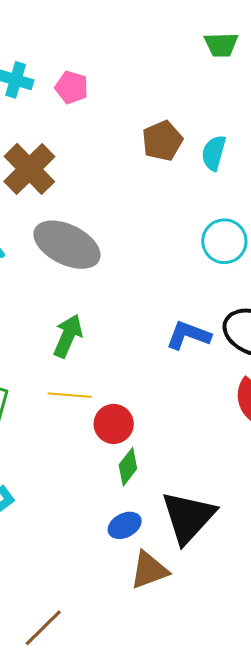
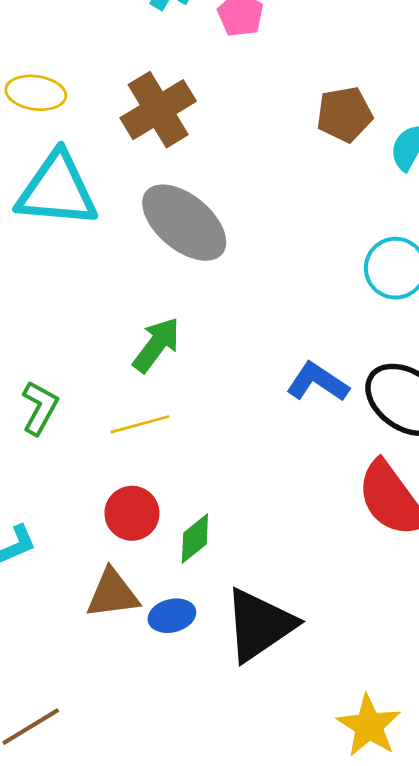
yellow line: (70, 395) -> (140, 424), turned -33
red circle: (114, 424) -> (132, 513), moved
brown triangle: (149, 570) -> (113, 594), moved

